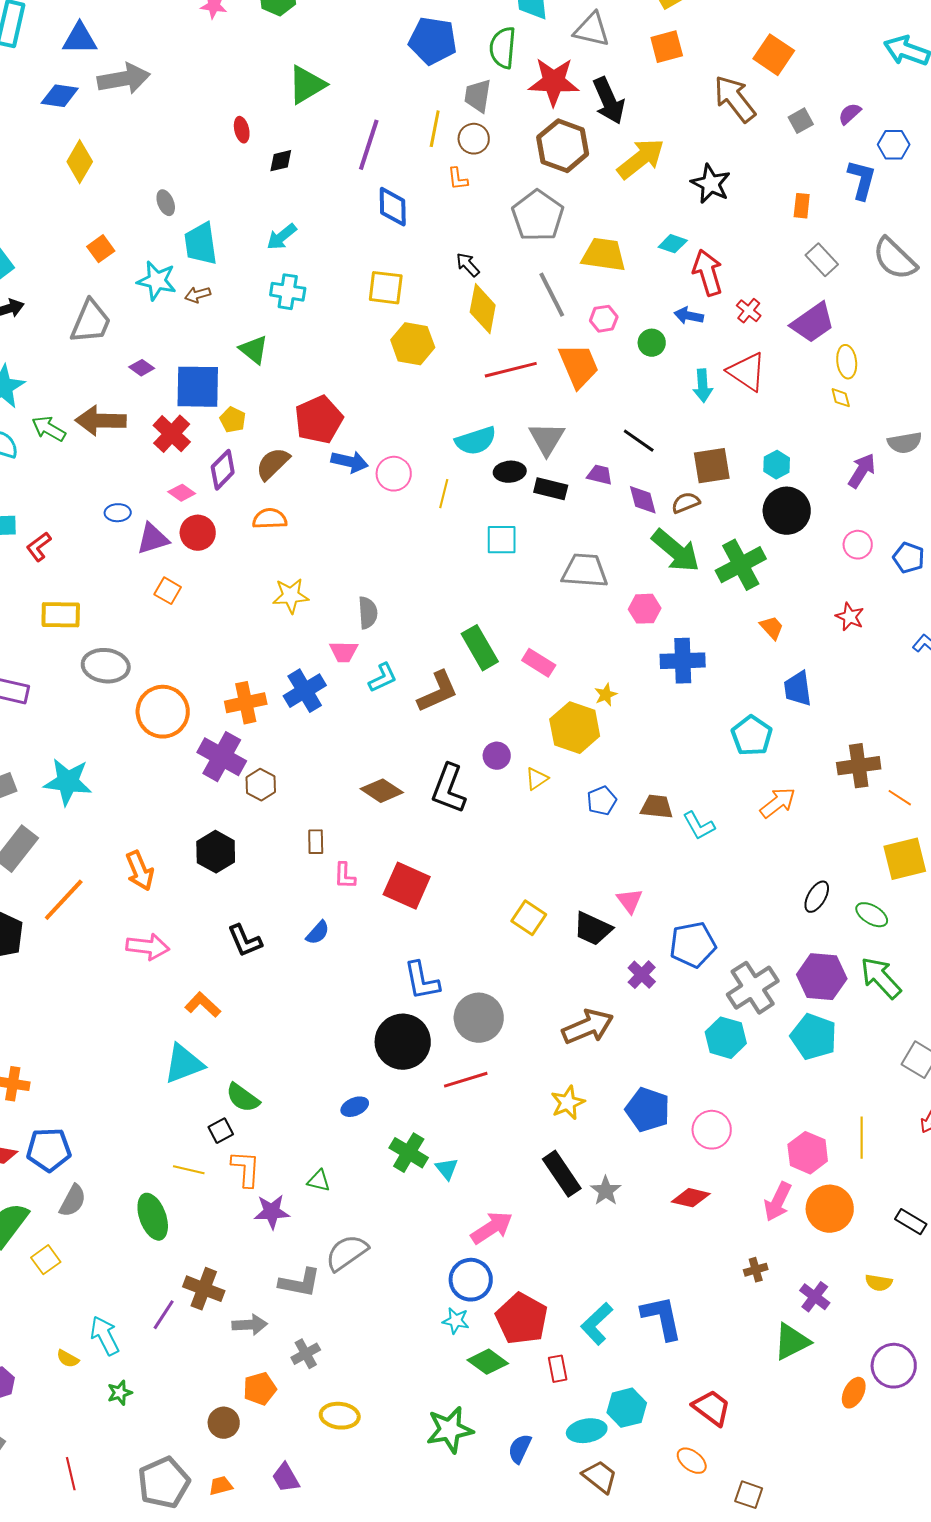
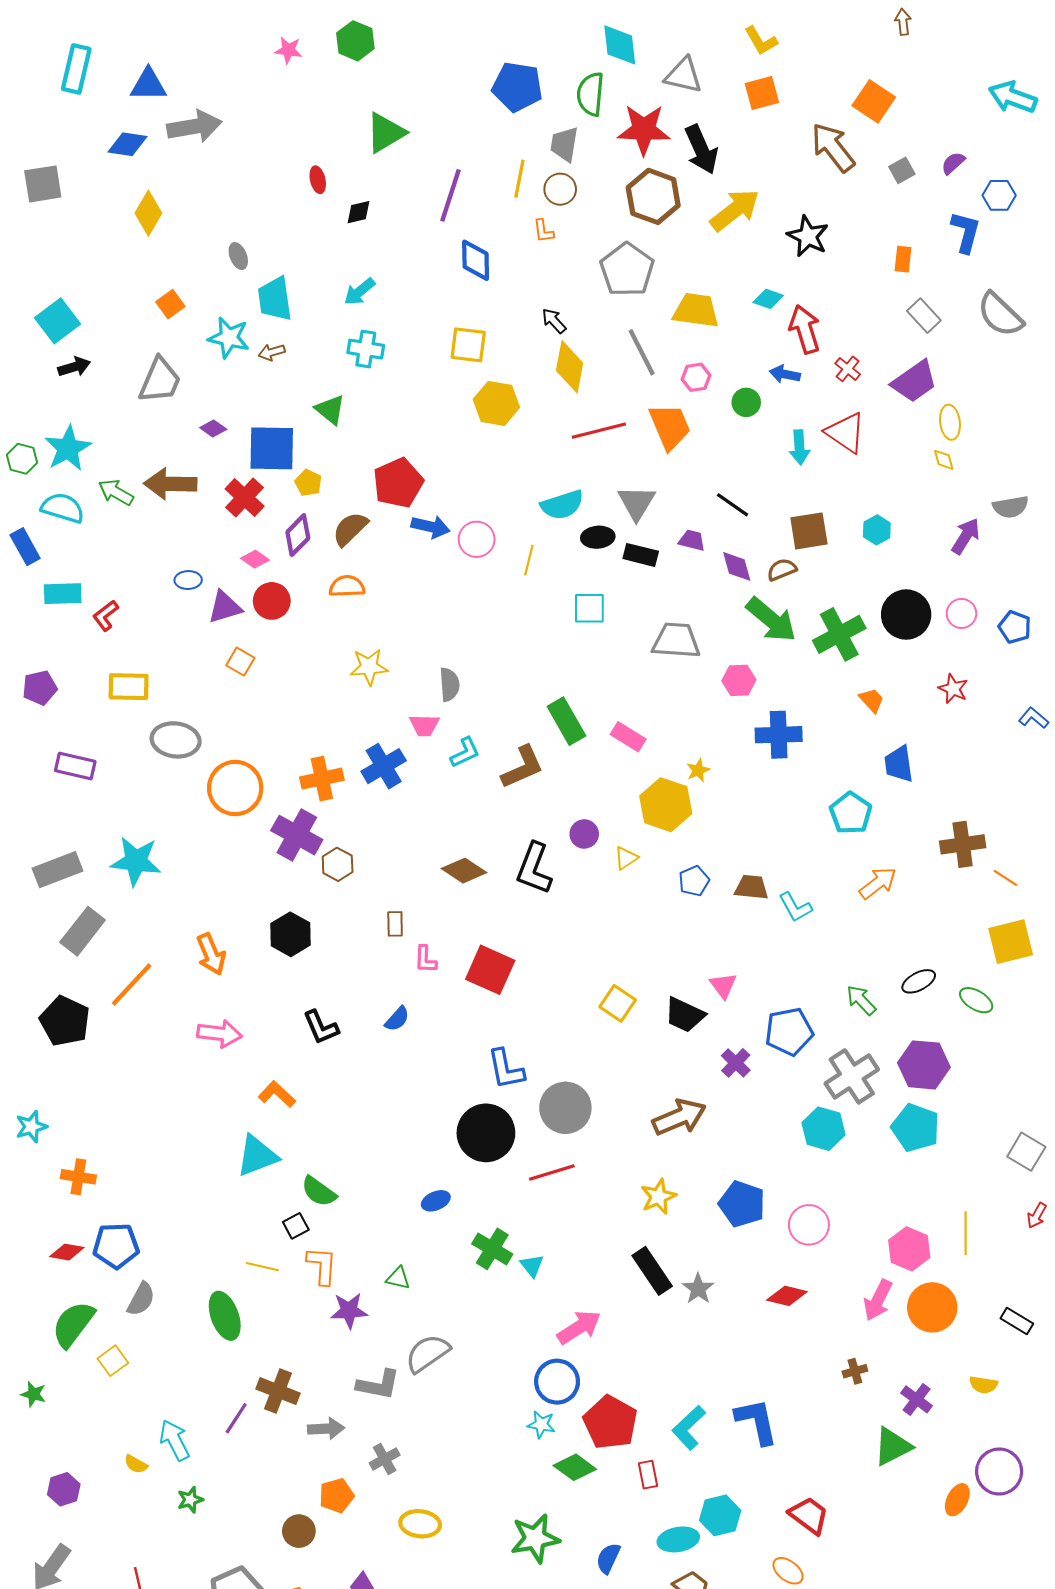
black circle: (787, 511) -> (906, 615), moved
black ellipse: (817, 897) -> (919, 981), turned 32
green arrow: (881, 978) -> (861, 1000), moved, size x0.7

